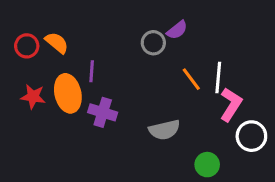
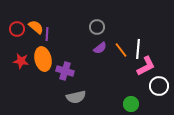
purple semicircle: (177, 30) -> (100, 48), moved
purple line: (92, 71) -> (47, 34), moved
pink L-shape: (231, 104) -> (146, 66), turned 30
gray semicircle: (164, 130) -> (76, 97), moved

